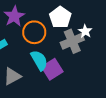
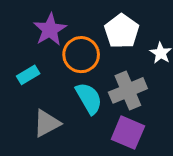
gray cross: (72, 41) -> (128, 90), moved
purple square: (52, 69) -> (128, 133), moved, turned -35

